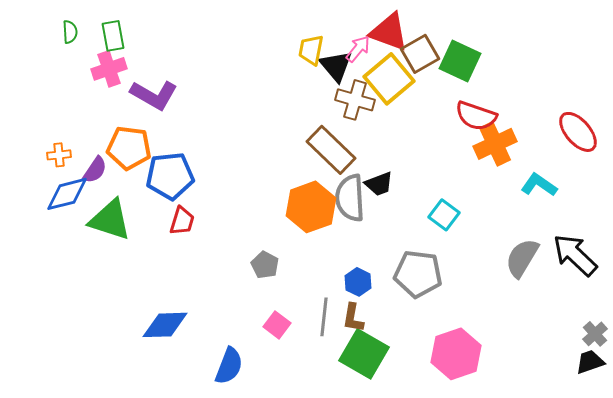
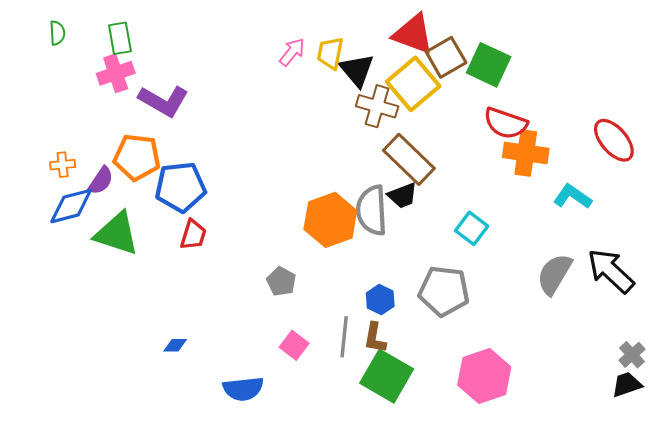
green semicircle: (70, 32) -> (57, 33), moved
pink arrow: (358, 49) -> (292, 52), moved
orange cross: (495, 144) -> (526, 153), turned 33
brown rectangle: (331, 150) -> (409, 159), moved
blue diamond: (165, 325) -> (175, 345), size x0.5
blue semicircle: (229, 366) -> (243, 389), turned 63

